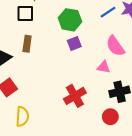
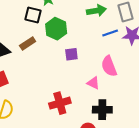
green hexagon: (70, 20) -> (56, 29), moved
brown rectangle: (27, 44) -> (28, 43), turned 35

